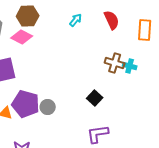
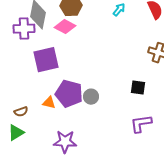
black square: (95, 98) -> (138, 88), turned -35

